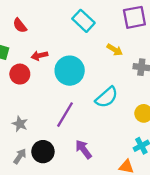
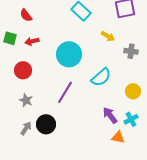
red arrow: (40, 56) -> (32, 41), moved
red circle: (20, 74) -> (23, 70), moved
purple arrow: (83, 149) -> (110, 115), moved

